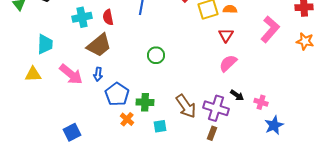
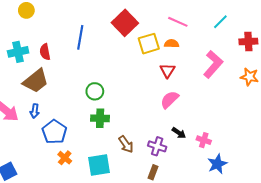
green cross: (145, 102) -> (100, 118), moved
brown arrow: (186, 106) -> (126, 144), size x0.7
purple cross: (216, 108) -> (157, 146), size x0.7
cyan square: (160, 126) -> (99, 165), size x1.6

